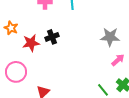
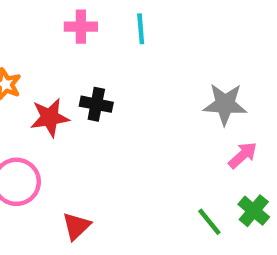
black cross: (52, 37) -> (96, 104), turned 32

